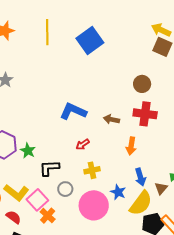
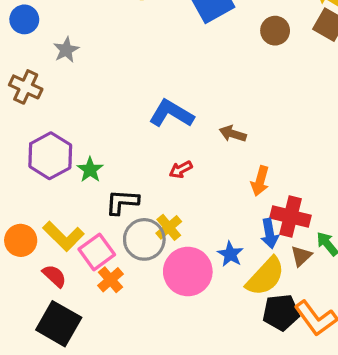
brown circle: (142, 84) -> (275, 31), moved
red cross: (145, 114) -> (291, 217), moved
yellow cross: (92, 170) -> (169, 227), moved, turned -35
gray circle: (65, 189) -> (144, 239), size x1.6

